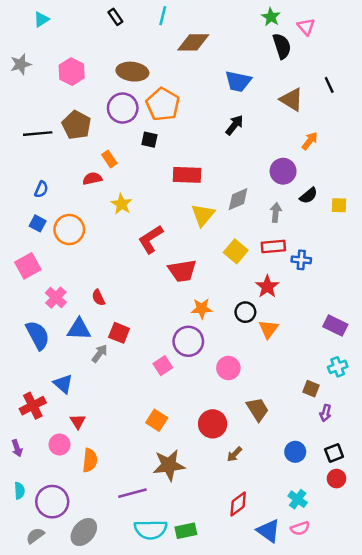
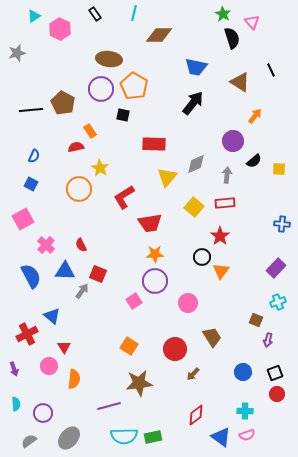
pink hexagon: (72, 72) -> (60, 29), moved
black arrow: (234, 125) -> (193, 103), size x1.4
orange circle: (69, 230) -> (79, 189), moved
blue cross: (301, 260) -> (282, 224), moved
orange star: (202, 308) -> (155, 254), moved
purple rectangle: (335, 325) -> (276, 268), turned -72
cyan cross: (298, 499) -> (245, 411), turned -35
purple circle: (52, 502) -> (43, 413), size x0.7

